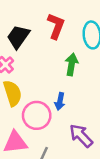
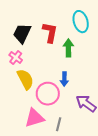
red L-shape: (56, 26) -> (50, 32), moved

